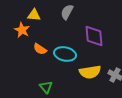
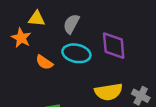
gray semicircle: (67, 12) -> (71, 24), moved
cyan ellipse: (65, 54) -> (76, 53), moved

